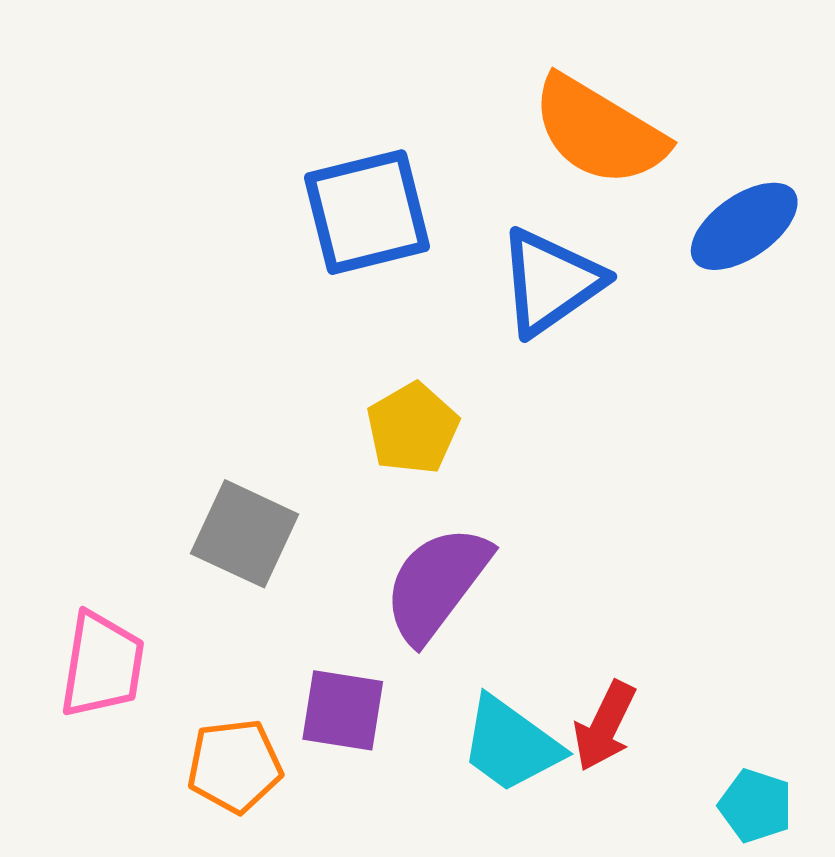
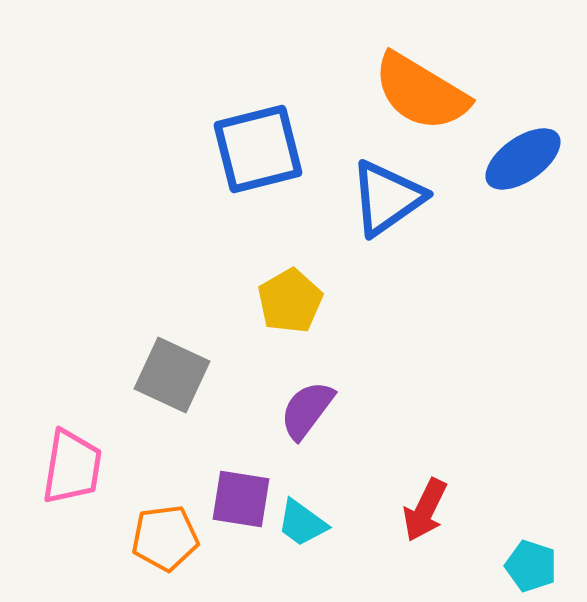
purple semicircle: (437, 584) -> (307, 410), size x0.7
cyan trapezoid: (511, 744) -> (302, 523), moved, size x0.7

